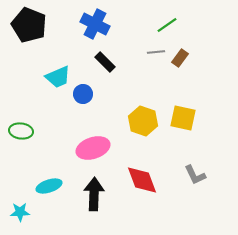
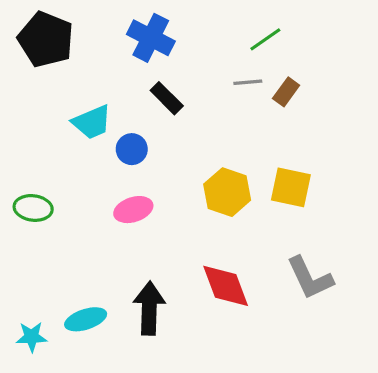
pink ellipse: (93, 148) -> (133, 210), moved, size x0.7
gray L-shape: (195, 175) -> (310, 278), size x1.4
cyan ellipse: (49, 186) -> (86, 319), moved

